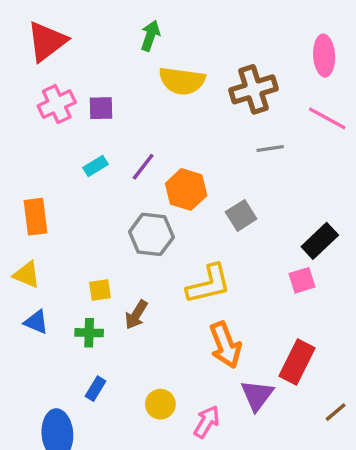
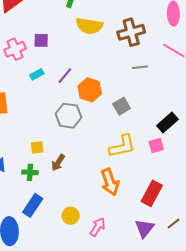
pink cross: (57, 104) -> (15, 49), moved
yellow L-shape: (209, 284) -> (122, 146), moved
blue rectangle: (95, 389) -> (33, 205), size x1.6
purple triangle: (257, 395) -> (144, 228), moved

